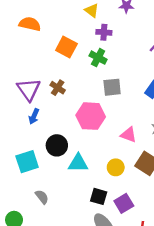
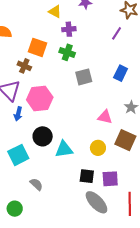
brown cross: (58, 88) -> (24, 66), moved
pink hexagon: (91, 116) -> (40, 98), moved
purple square: (124, 203) -> (110, 179), turned 36

